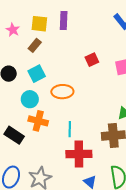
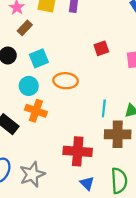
brown rectangle: (35, 45) -> (25, 28), moved
cyan line: (70, 129) -> (104, 108), moved

